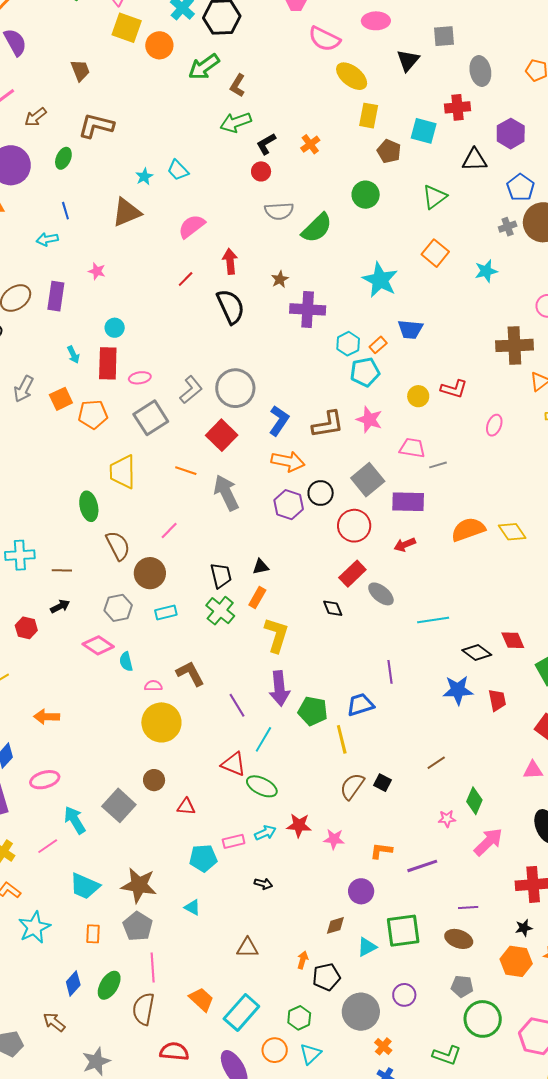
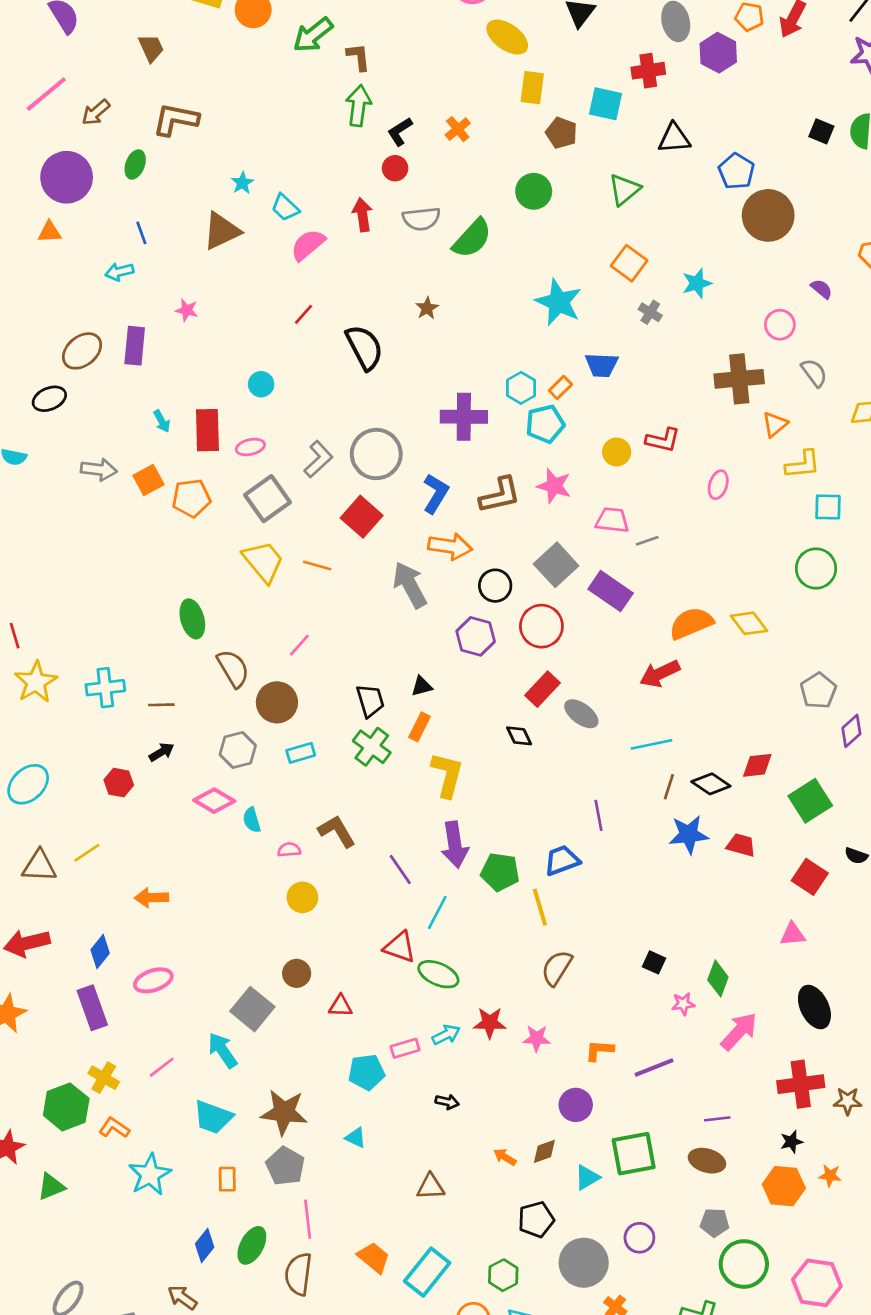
brown L-shape: (238, 85) -> (358, 57), turned 145
green arrow: (236, 122) -> (359, 106), turned 120
purple hexagon: (511, 134) -> (718, 53), moved
cyan trapezoid: (178, 170) -> (285, 208), moved
gray cross: (508, 227) -> (650, 312), moved, turned -36
red arrow: (230, 261) -> (362, 215), moved
purple cross: (308, 309) -> (464, 417), moved
cyan circle: (115, 328) -> (261, 384), moved
gray arrow: (24, 389) -> (99, 470), turned -108
yellow trapezoid: (123, 472) -> (263, 562), moved, turned 144
gray arrow: (226, 493) -> (410, 585), moved
purple rectangle: (408, 502) -> (611, 591), turned 36
purple hexagon: (289, 505) -> (476, 636), moved
red arrow: (405, 545) -> (660, 674), moved, size x1.4
red diamond: (513, 640) -> (757, 765), turned -70
red trapezoid: (497, 700) -> (741, 845), turned -60
yellow circle: (161, 722) -> (302, 897), size x0.6
brown line: (436, 763) -> (669, 787), moved, turned -36
black square: (382, 783) -> (654, 962), moved
cyan arrow: (75, 820) -> (223, 1050), moved
orange arrow: (303, 960) -> (505, 1157), moved, turned -72

